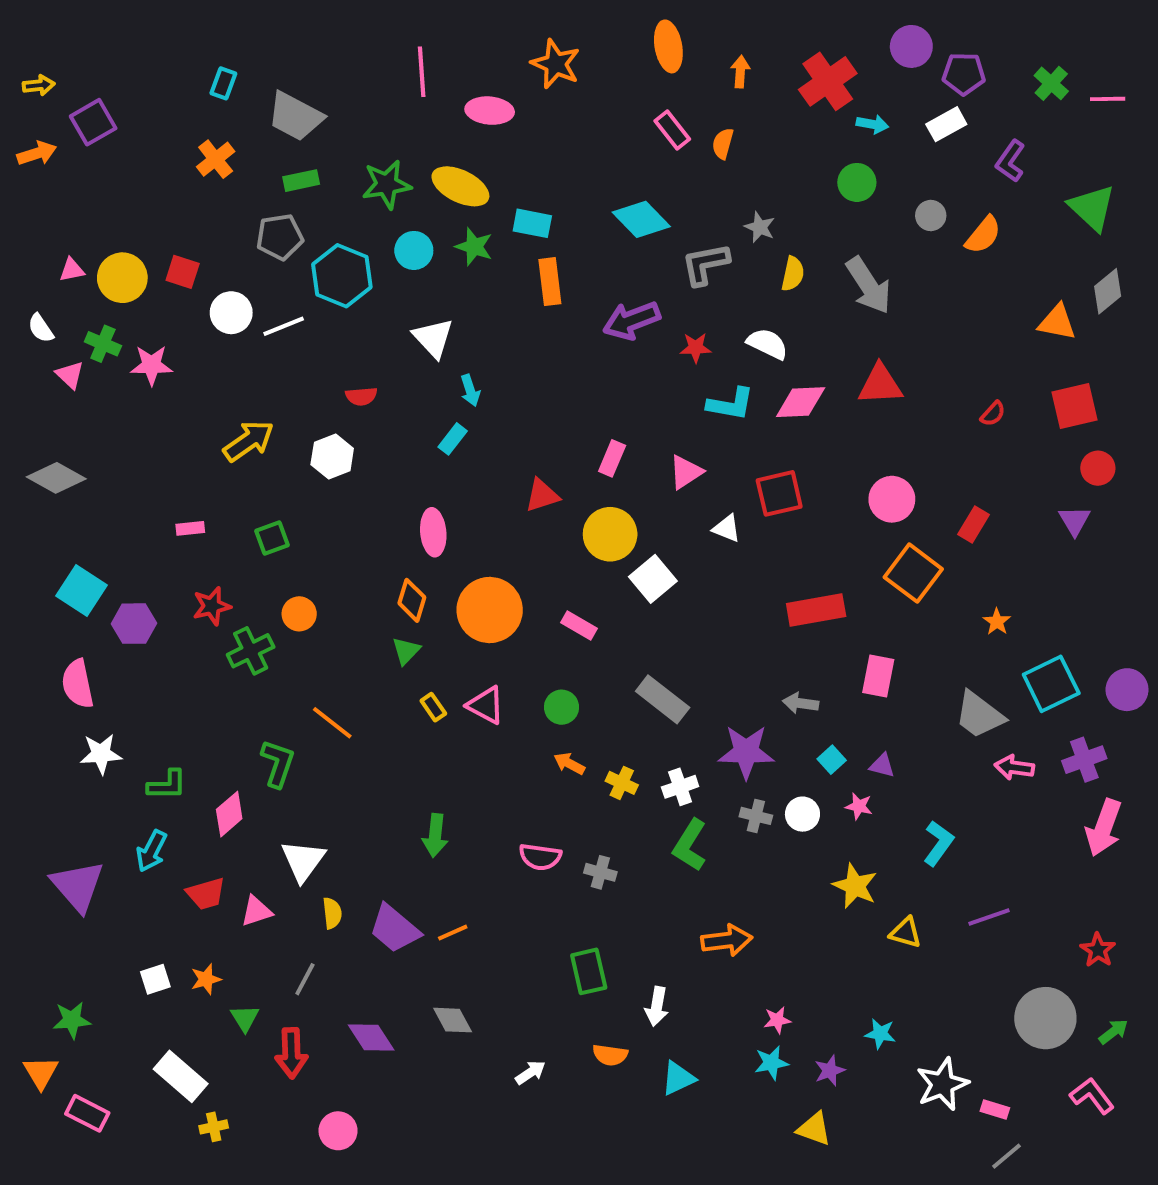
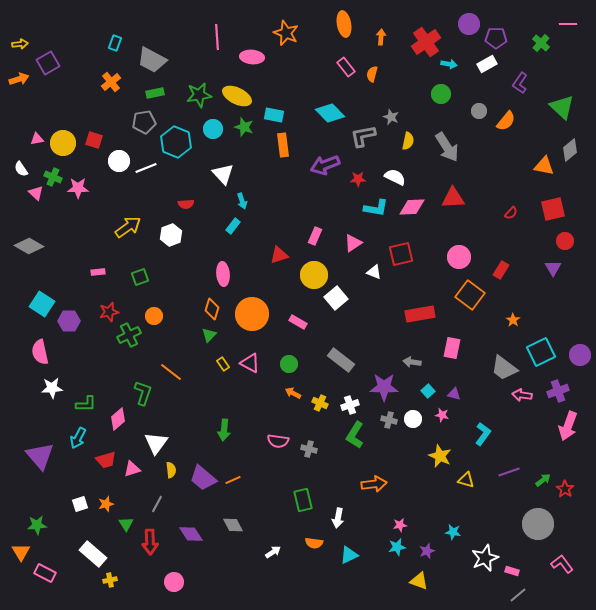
pink line: (1108, 99) -> (568, 24), moved
green arrow: (1113, 1032) -> (543, 480), moved

